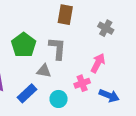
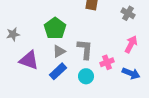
gray L-shape: (57, 48) -> (85, 49), moved
pink arrow: (98, 63) -> (131, 44), moved
gray triangle: (44, 71) -> (59, 51), moved, turned -40

